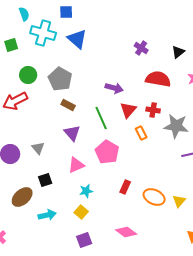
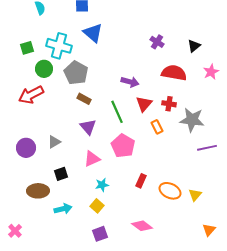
cyan cross: (43, 33) -> (59, 46), moved
green square: (11, 45) -> (27, 48), moved
gray triangle: (38, 148) -> (54, 142), turned 40
brown ellipse: (22, 197) -> (38, 191), turned 40

